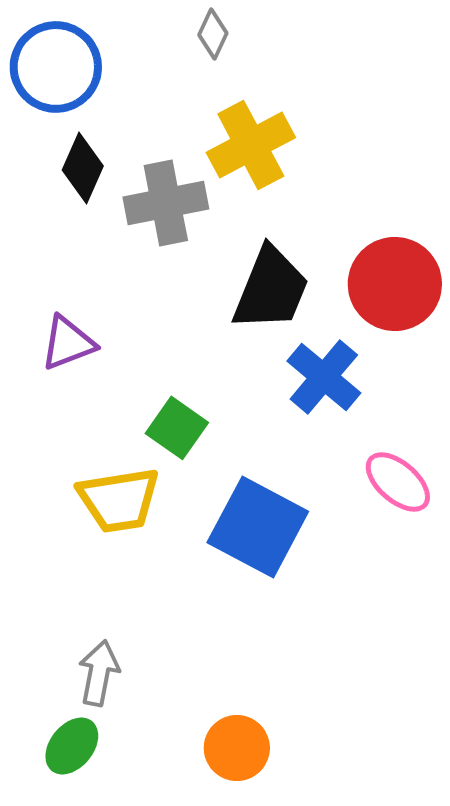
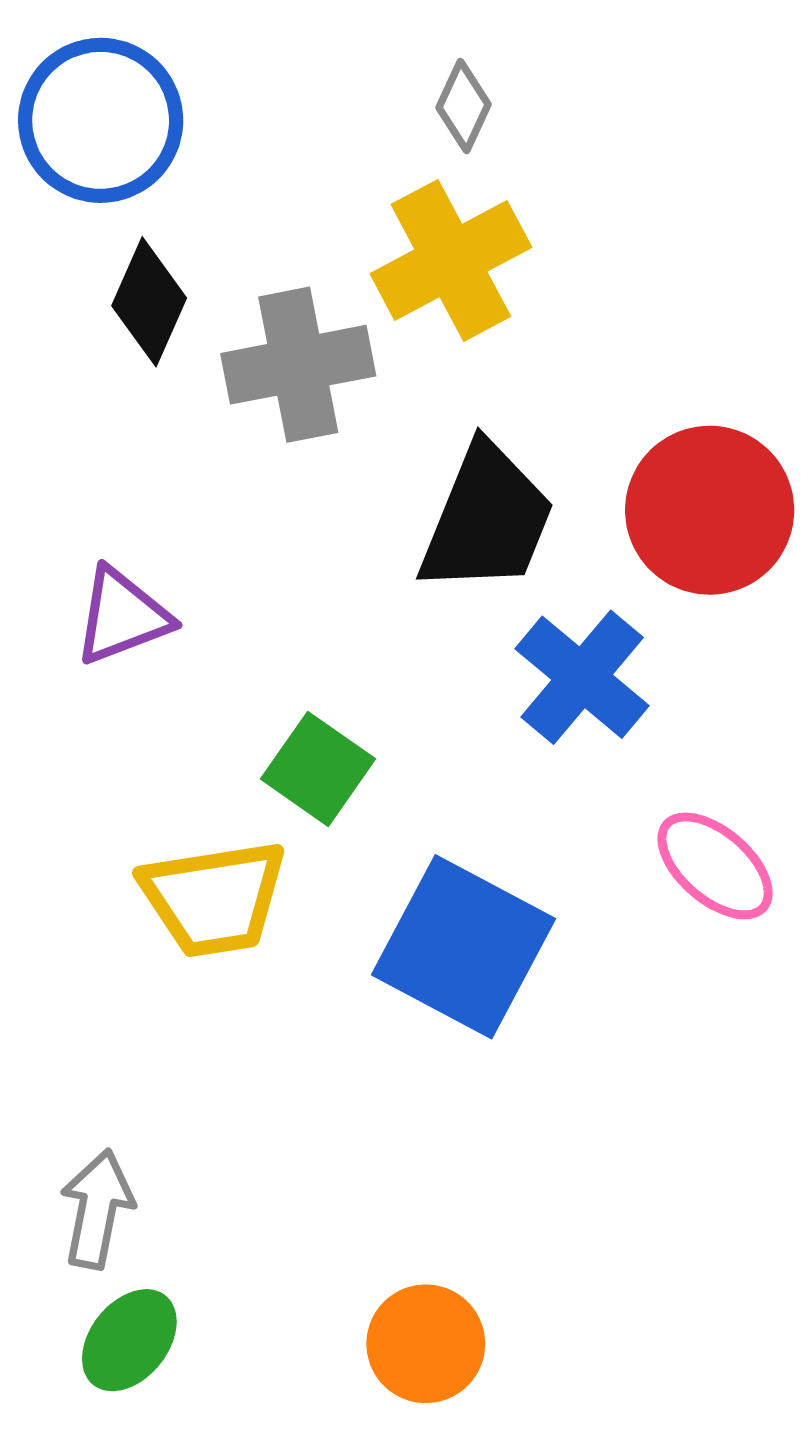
gray diamond: (213, 34) -> (463, 106), moved
gray arrow: (99, 673) -> (97, 1209), moved

